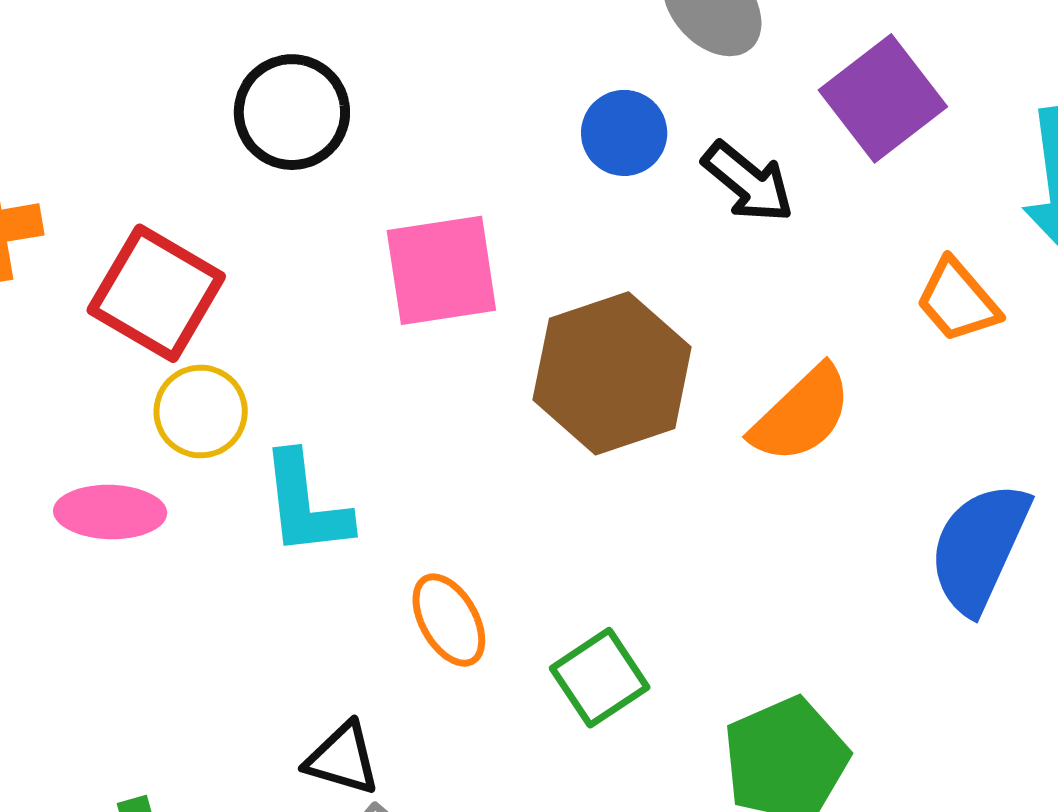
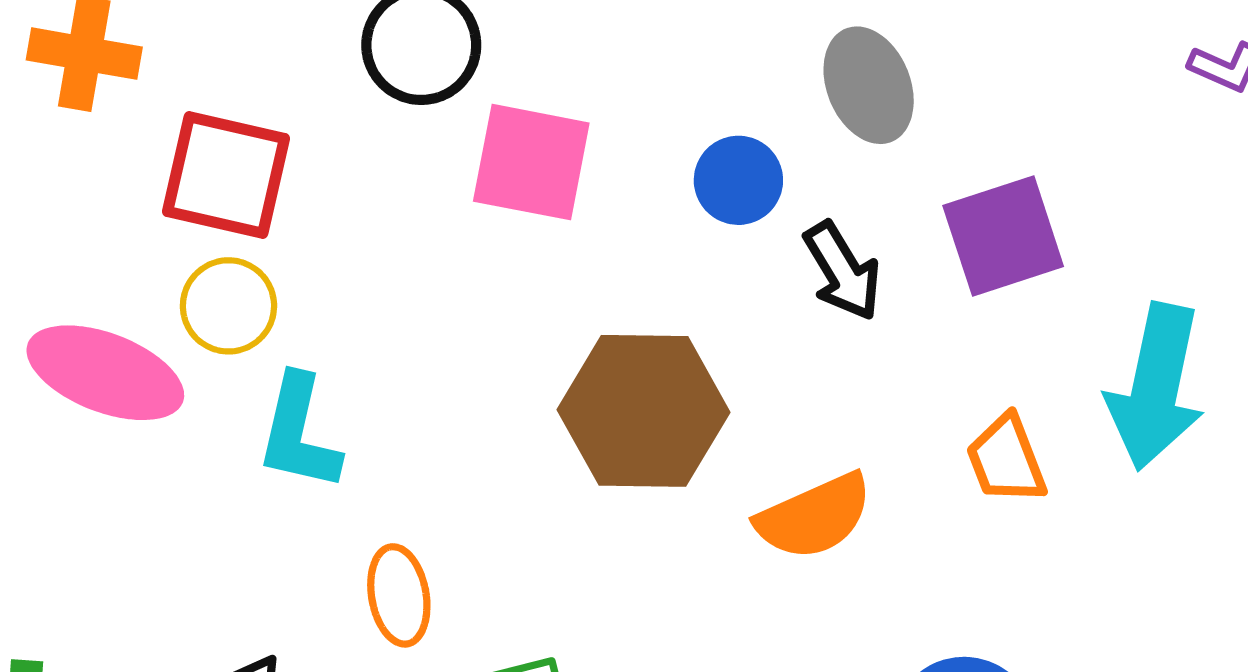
pink square: (441, 270) -> (531, 162), moved
red square: (156, 293) -> (226, 175), turned -37
pink ellipse: (110, 512) -> (105, 373), size x1.4

